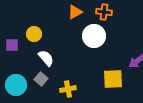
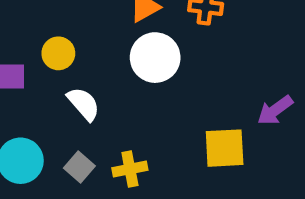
white circle: (94, 36) -> (155, 58), moved
gray square: (41, 79) -> (79, 167), moved

